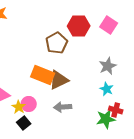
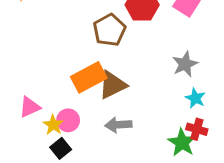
orange rectangle: (43, 75) -> (89, 77), turned -50
cyan star: (107, 89) -> (195, 98), moved
green star: (106, 119) -> (182, 143), turned -30

